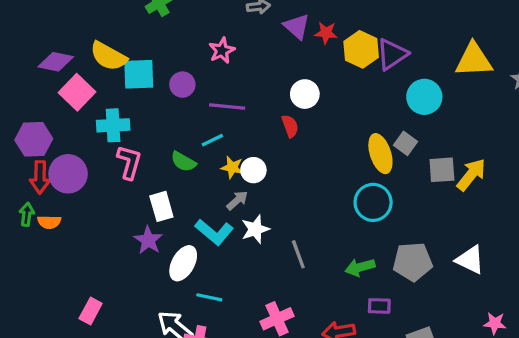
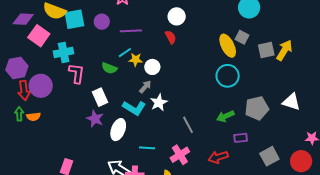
yellow star: (232, 167) -> (136, 60), moved
gray line: (298, 254) -> (188, 125), moved
cyan line: (209, 297) -> (147, 148), moved

